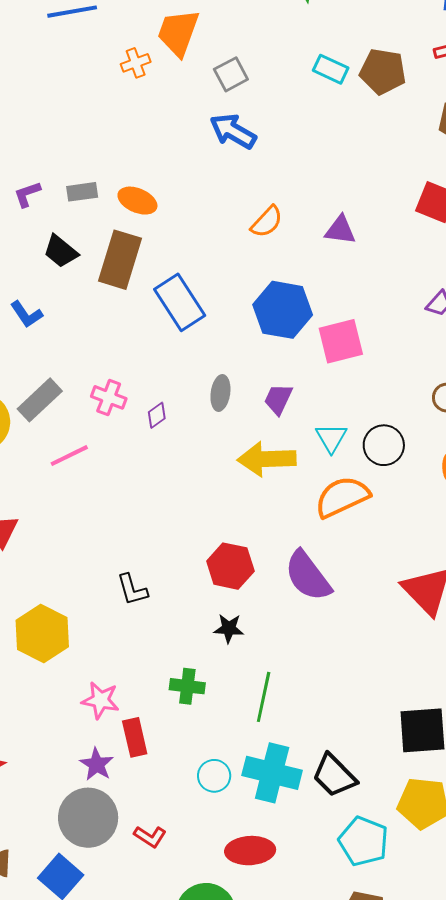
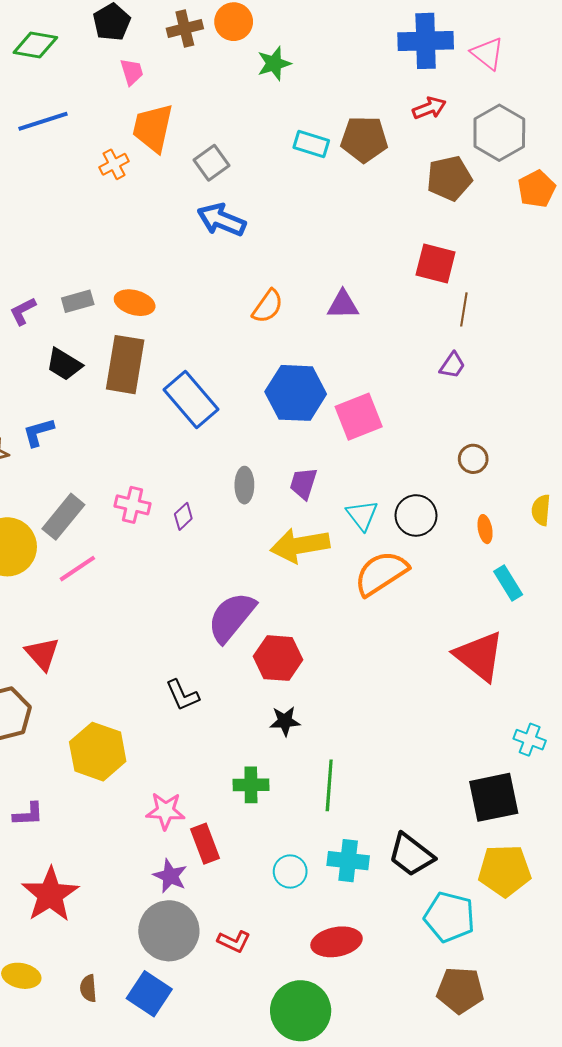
blue L-shape: (27, 314) -> (38, 432), turned 116
pink line: (69, 456) -> (77, 569), moved
purple semicircle: (308, 576) -> (232, 617), moved, turned 84
cyan cross: (272, 773) -> (348, 861), size x0.7

